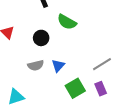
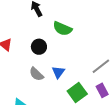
gray semicircle: (36, 65) -> (36, 74), turned 63

